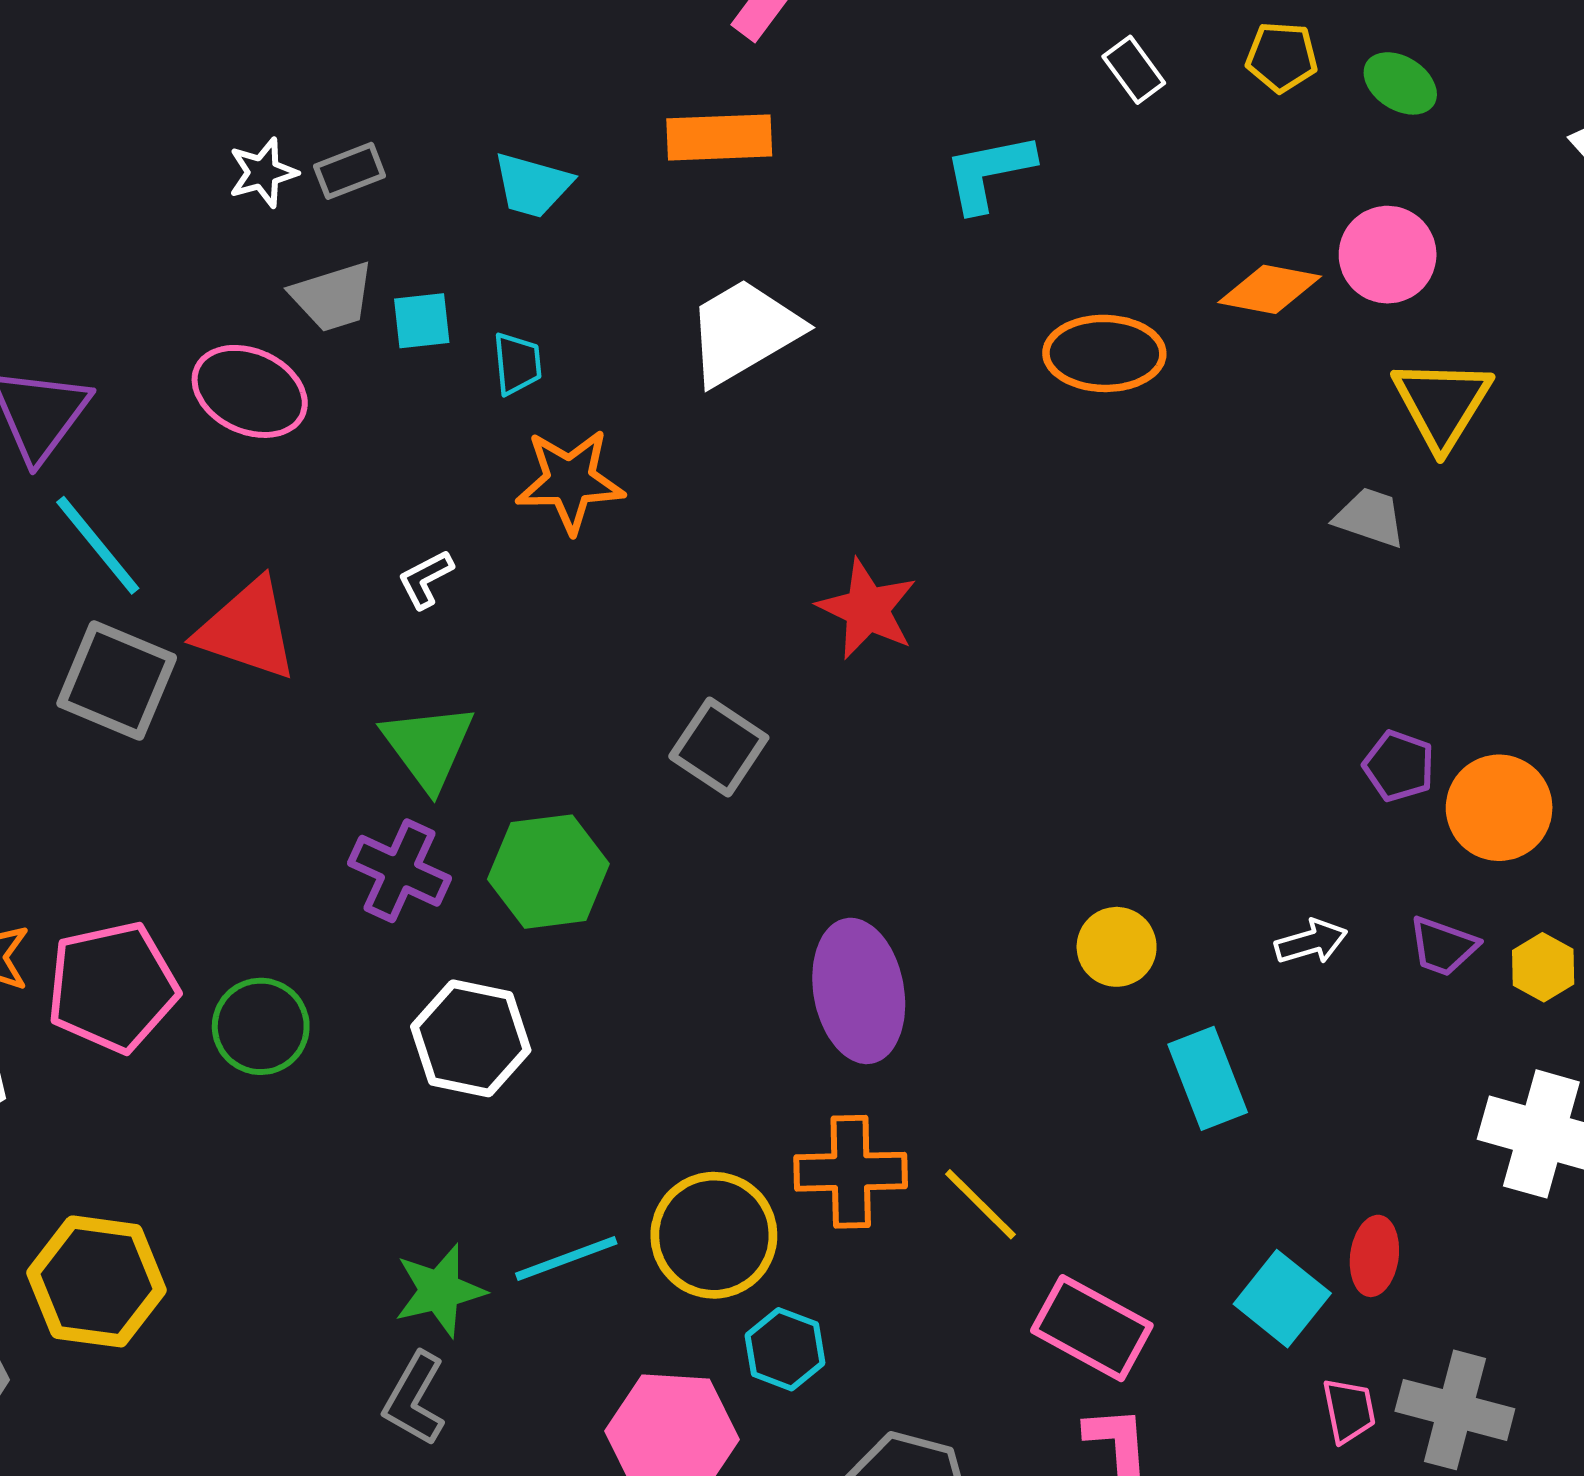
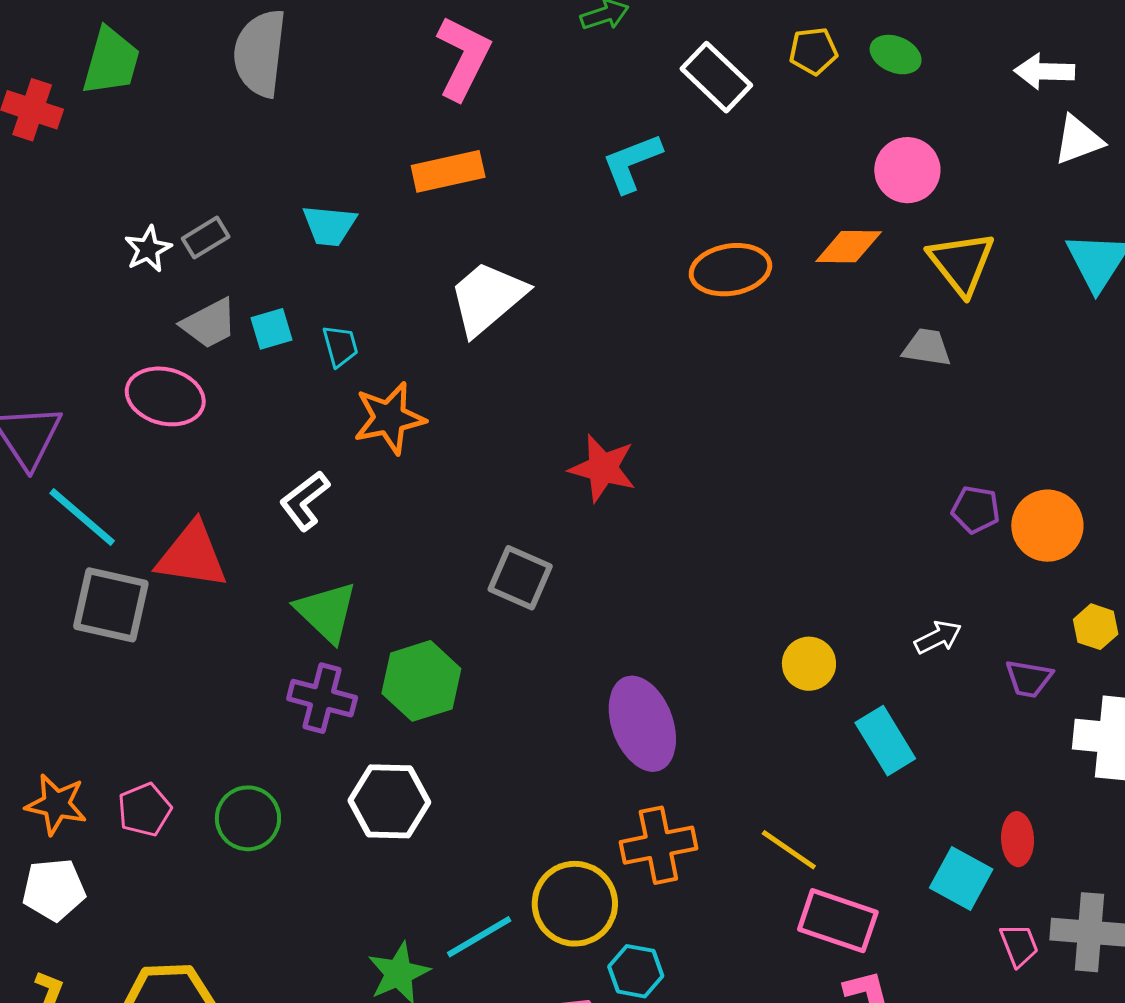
white rectangle: (1134, 70) -> (716, 77), size x1.6
orange diamond: (1270, 289) -> (849, 247), moved
white L-shape: (426, 579) -> (305, 501), size x1.4
purple trapezoid: (1443, 946) -> (1029, 679), moved
pink pentagon: (113, 987) -> (145, 810), size x0.6
yellow line: (980, 1204) -> (789, 850), moved

